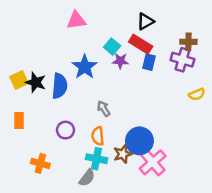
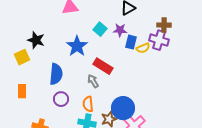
red rectangle: (141, 44) -> (103, 66), moved
purple star: (120, 61) -> (120, 30), moved
black star: (36, 82) -> (36, 40), moved
blue semicircle: (60, 86) -> (56, 74), moved
yellow semicircle: (197, 94) -> (143, 48), moved

